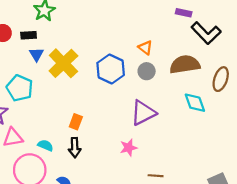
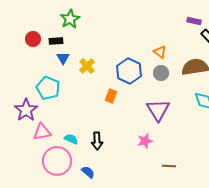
yellow cross: (63, 63) -> (87, 66), size x0.6
purple triangle: (143, 113) -> (158, 110), turned -35
orange rectangle: (76, 122) -> (111, 96), moved

